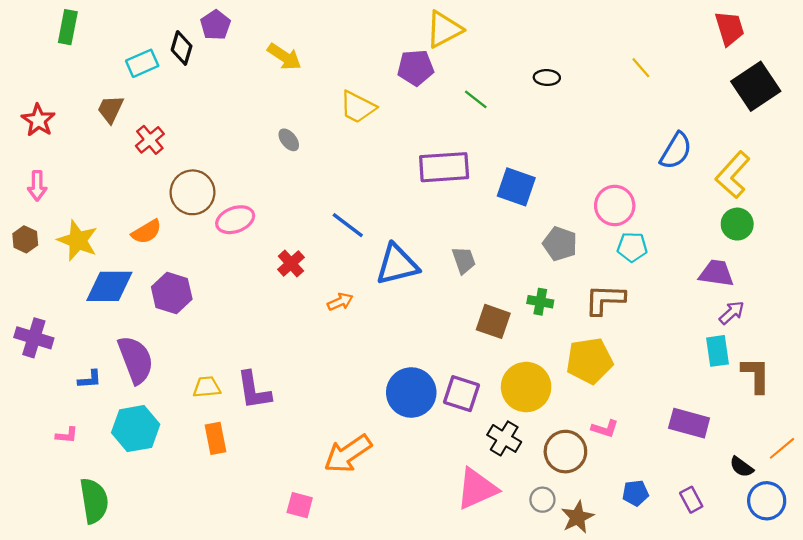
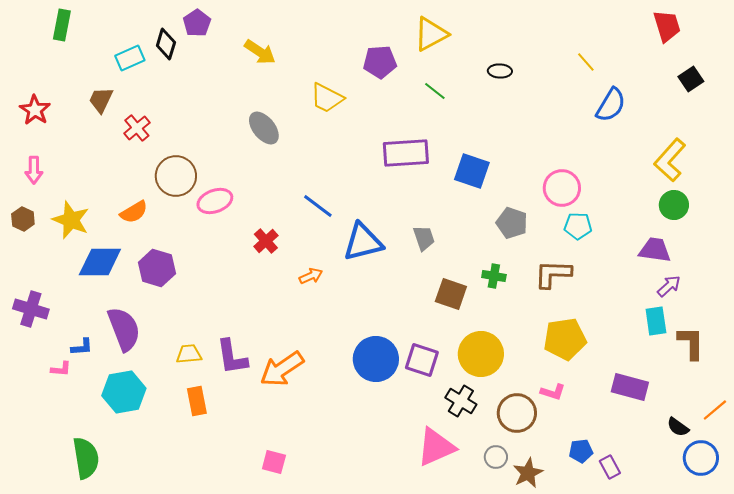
yellow triangle: (444, 29) -> (431, 34), moved
black square: (756, 86) -> (691, 79), size x0.6
gray ellipse: (289, 140) -> (264, 128), size x1.6
blue semicircle: (676, 151) -> (611, 105), moved
yellow pentagon: (590, 361) -> (565, 339), moved
pink L-shape: (67, 435) -> (61, 369), moved
orange arrow: (348, 454) -> (282, 369), moved
purple rectangle: (691, 500) -> (610, 467), moved

